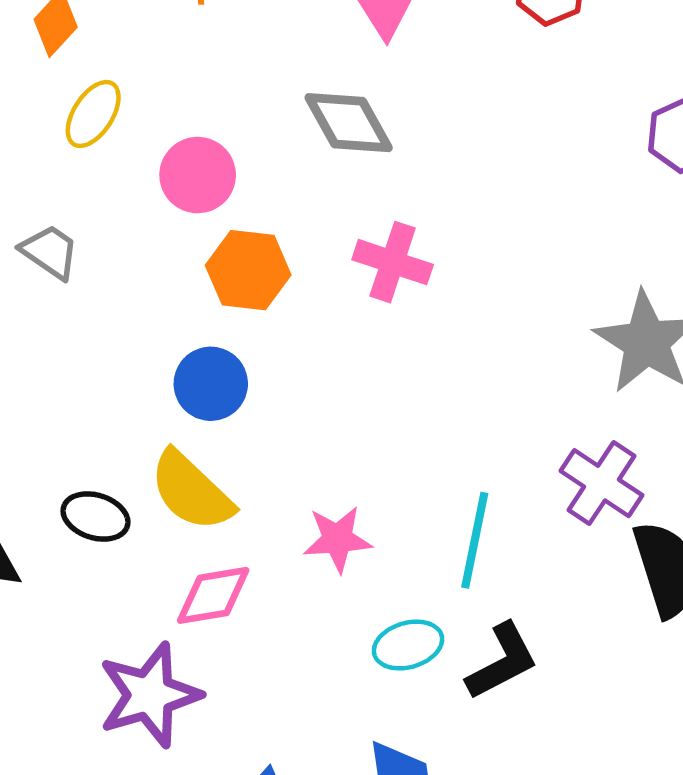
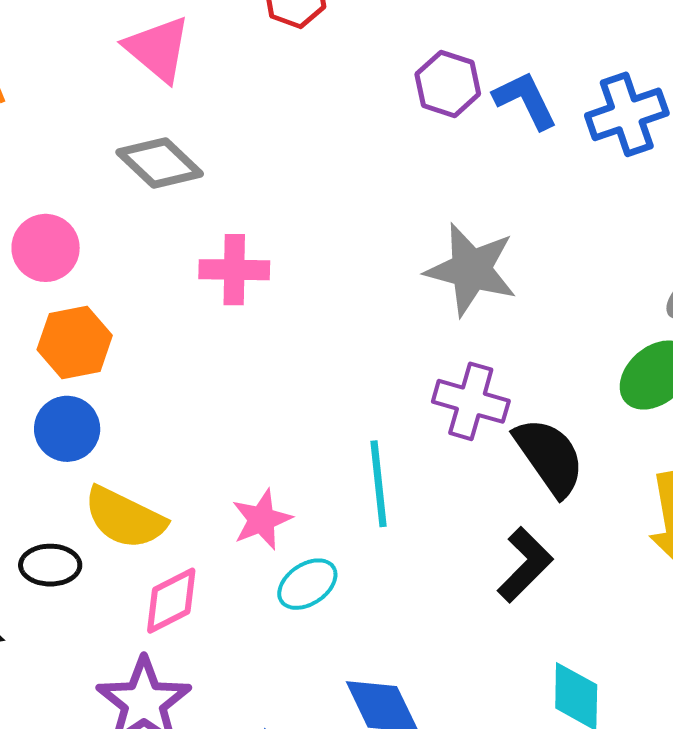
orange hexagon: (248, 270) -> (75, 343), moved
blue circle: (211, 384) -> (67, 429), moved
cyan ellipse: (408, 645) -> (307, 584), moved
black L-shape: (502, 661) -> (525, 565), moved

